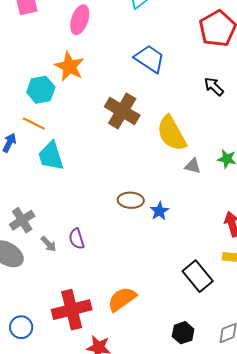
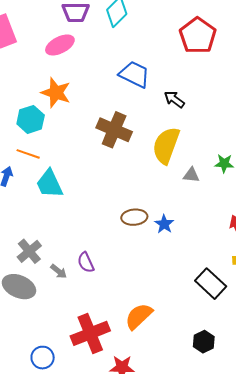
pink ellipse: (80, 20) -> (60, 45), turned 52
black arrow: (214, 87) -> (174, 99), moved
yellow semicircle: (172, 133) -> (166, 145), turned 57

